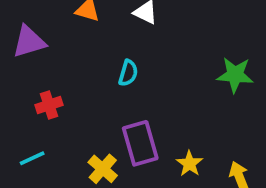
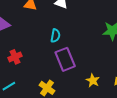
purple rectangle: (140, 143) -> (65, 59), moved

